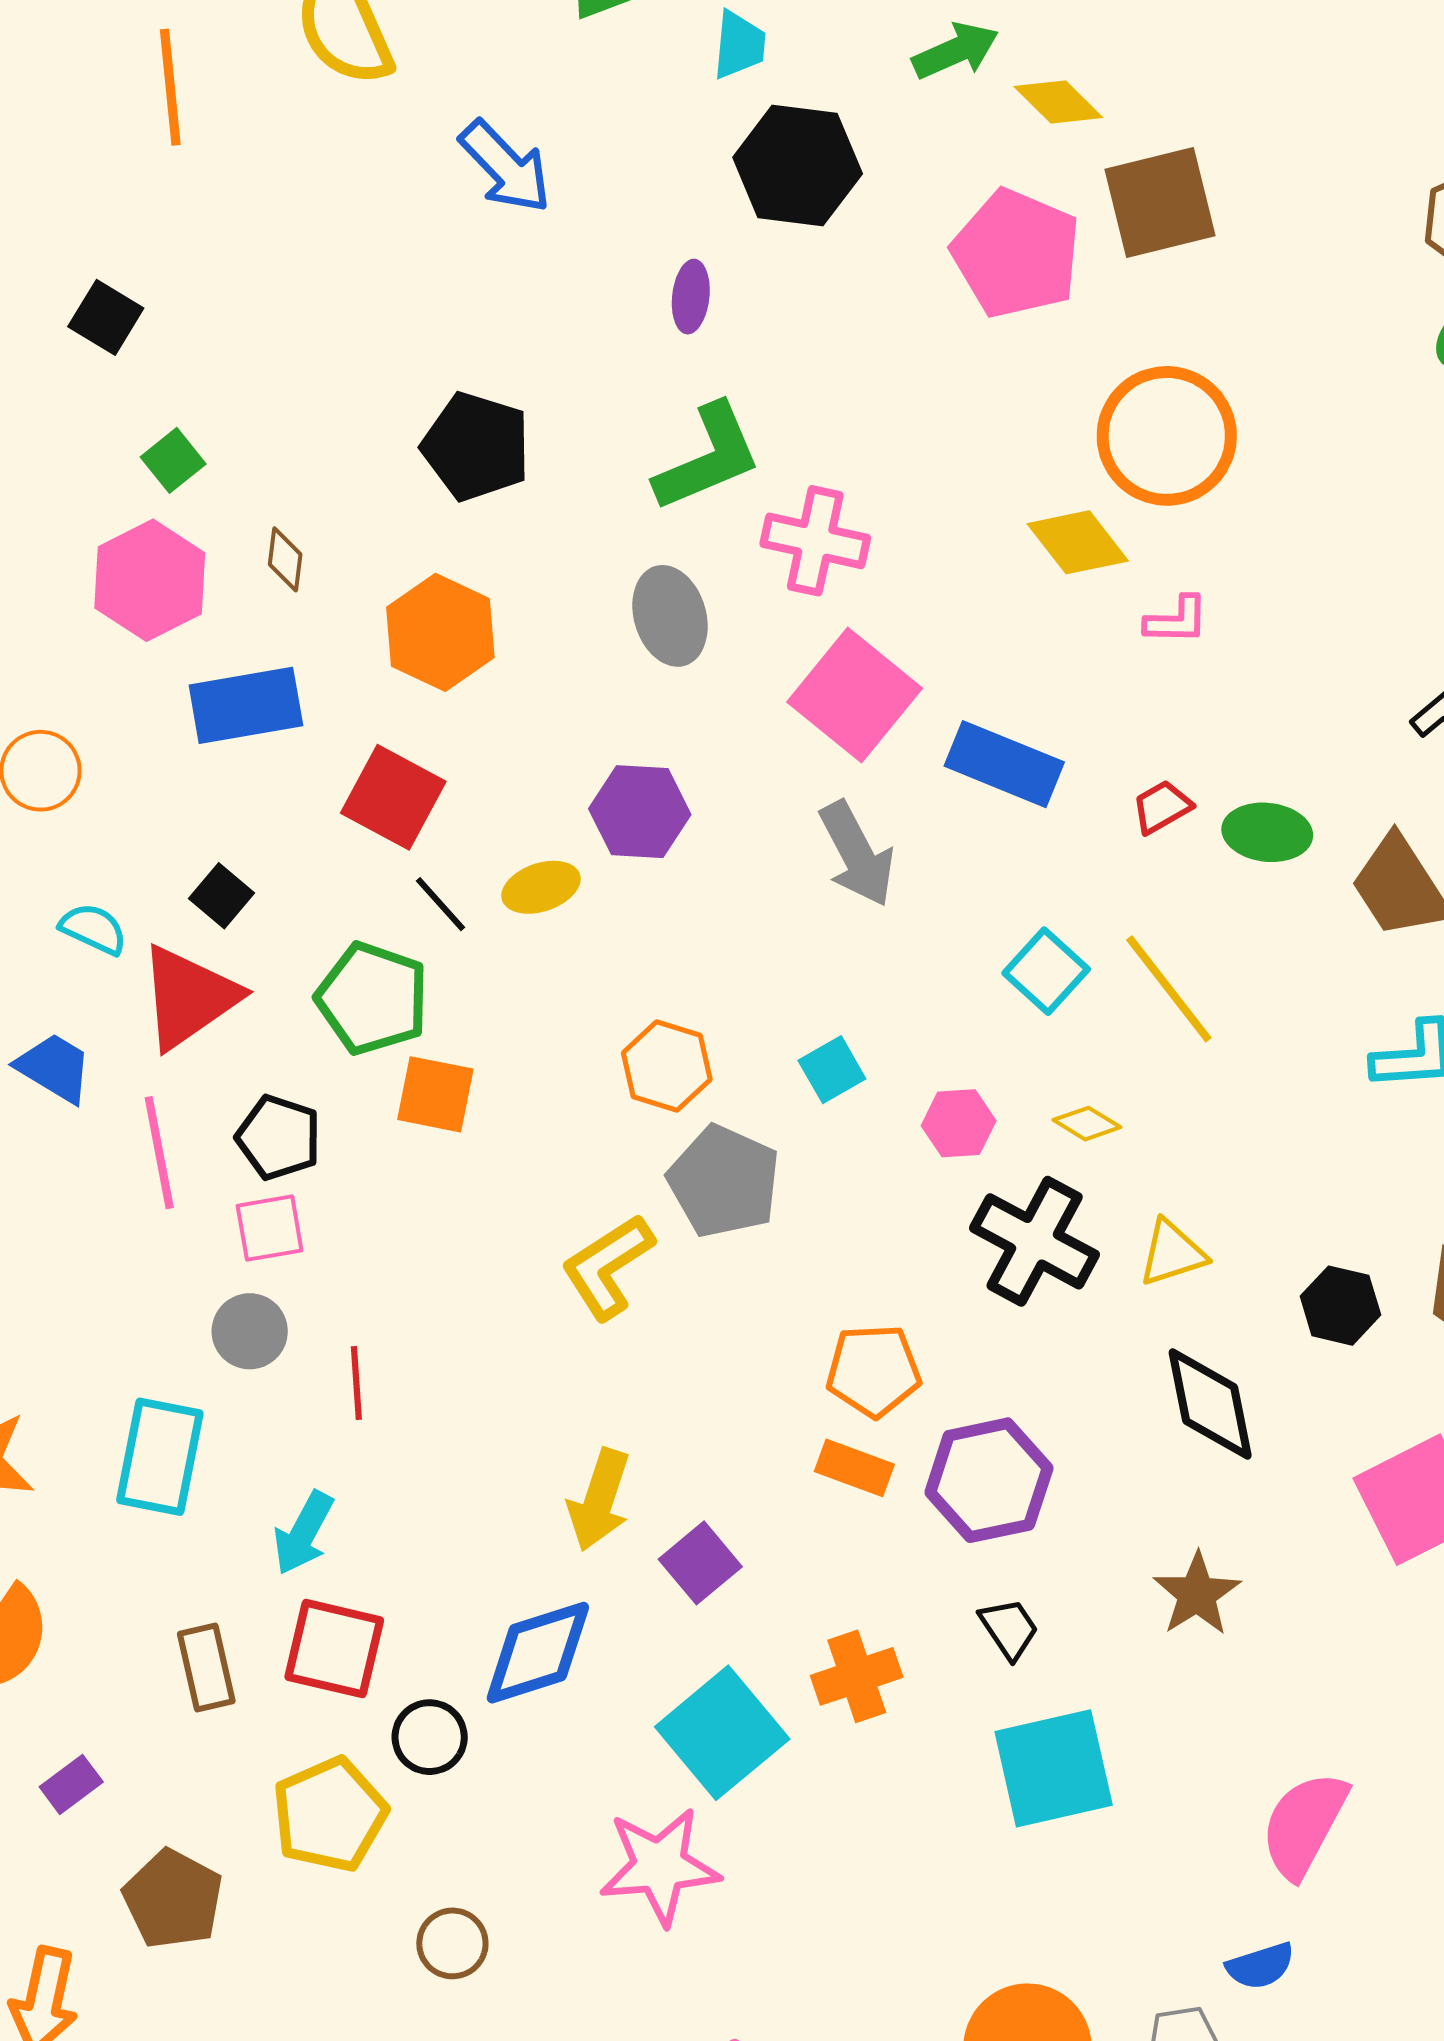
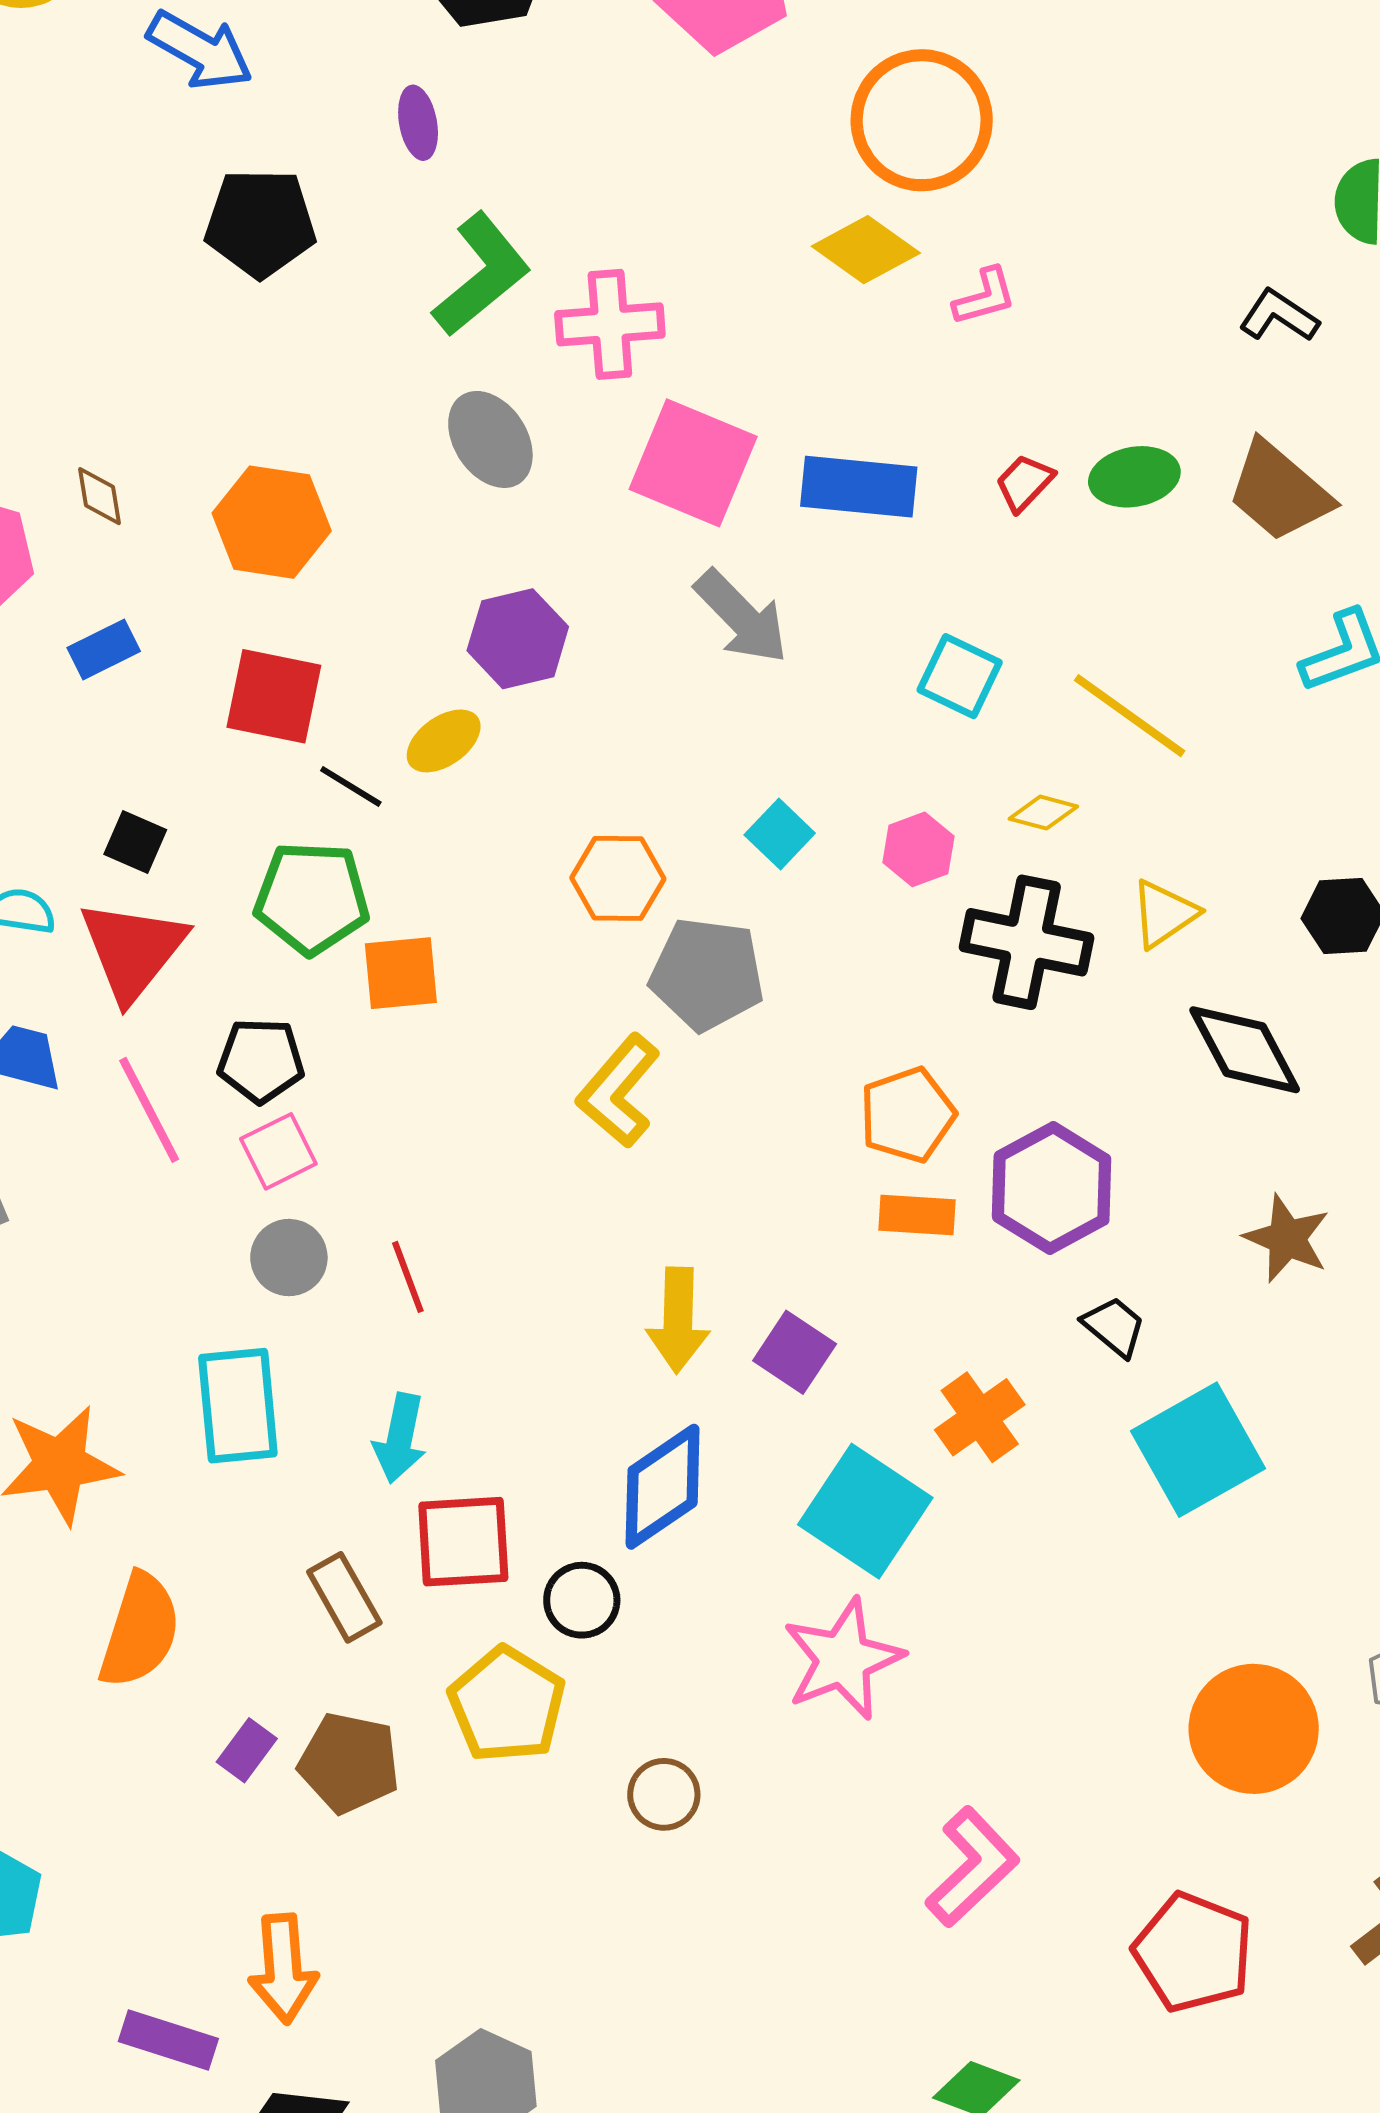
black pentagon: (476, 447) -> (260, 223), moved
blue rectangle: (246, 705) -> (104, 650), size x0.6
yellow line: (1169, 989) -> (1130, 716), moved
brown pentagon: (173, 1899) -> (349, 1763), moved

